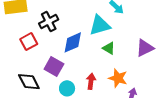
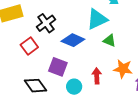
blue diamond: (73, 42) -> (73, 40), turned 55

